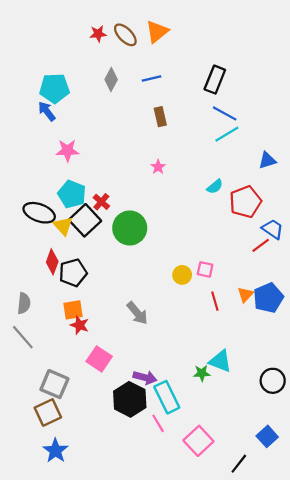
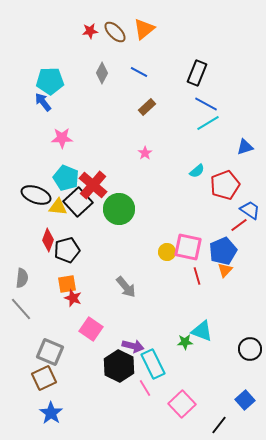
blue line: (152, 78) -> (139, 72), turned 42
brown rectangle: (160, 117) -> (147, 107), turned 60
red cross: (101, 202) -> (93, 185), size x1.8
yellow triangle: (63, 226) -> (58, 207), turned -42
pink square: (205, 269) -> (188, 247), size x1.8
blue pentagon: (268, 298) -> (223, 251), moved

